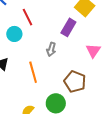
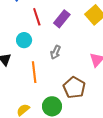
purple rectangle: (68, 27) -> (62, 19), moved
cyan circle: (14, 34) -> (24, 40), moved

